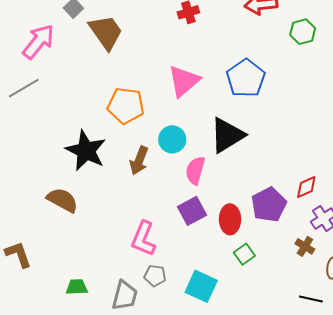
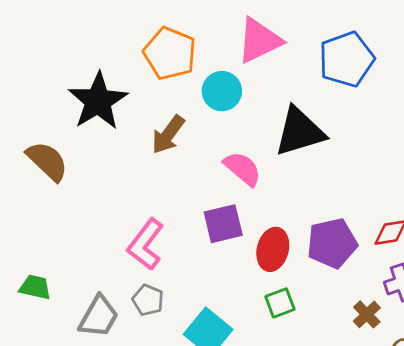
cyan circle: (172, 139) -> (222, 91), moved
pink semicircle: (195, 170) -> (243, 169), turned 100

